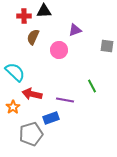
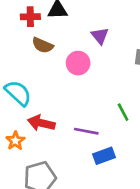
purple triangle: (75, 30) -> (100, 36), turned -48
brown semicircle: (33, 37) -> (43, 45), turned -91
blue rectangle: (51, 118) -> (104, 156), moved

